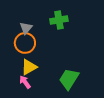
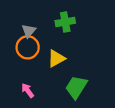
yellow triangle: (29, 67) -> (56, 58), moved

